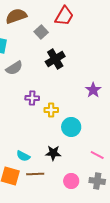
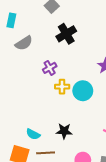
purple cross: (32, 98) -> (50, 68), moved, turned -32
cyan circle: (71, 127) -> (83, 91), moved

